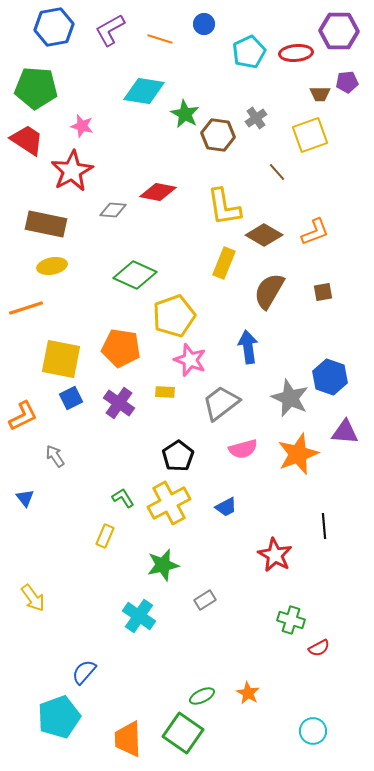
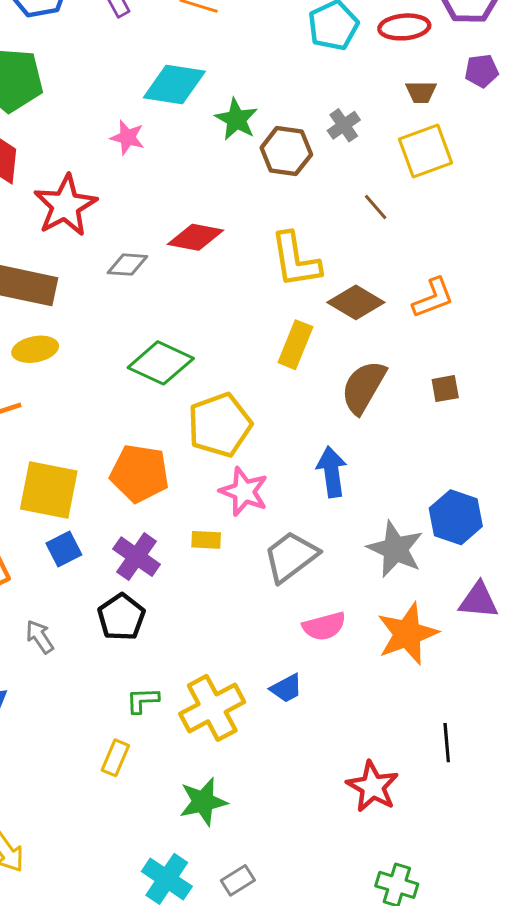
brown trapezoid: (320, 94) -> (421, 92), moved
pink star: (82, 126) -> (127, 137), moved
black pentagon: (178, 456) -> (121, 617), moved
green L-shape: (123, 498) -> (143, 700), turned -60
blue trapezoid: (226, 507) -> (286, 688), moved
gray rectangle: (205, 600) -> (238, 880), moved

